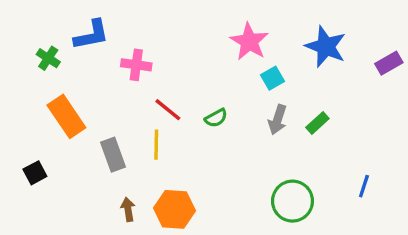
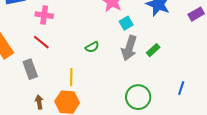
red line: (168, 110) -> (41, 42), moved
gray arrow: (278, 120) -> (129, 48), size x1.4
yellow line: (156, 145) -> (71, 77), moved

